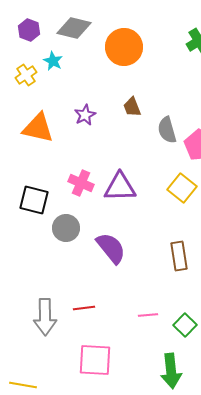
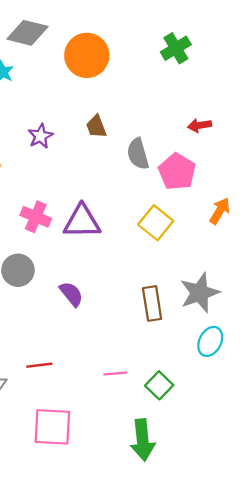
purple semicircle: (111, 248) -> (71, 294), size x0.7

